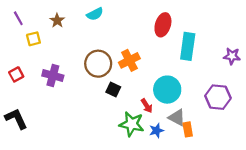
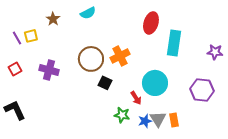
purple line: (18, 18) -> (17, 38), moved
gray triangle: (177, 118) -> (158, 119), moved, turned 30
green star: (132, 124) -> (122, 115), size x0.7

